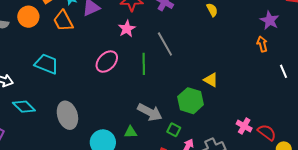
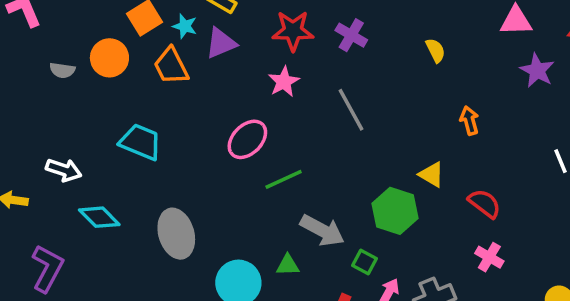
orange arrow: (262, 44) -> (469, 120), moved
green line: (144, 64) -> (284, 179), moved, turned 65
red semicircle: (267, 132) -> (484, 203), moved

